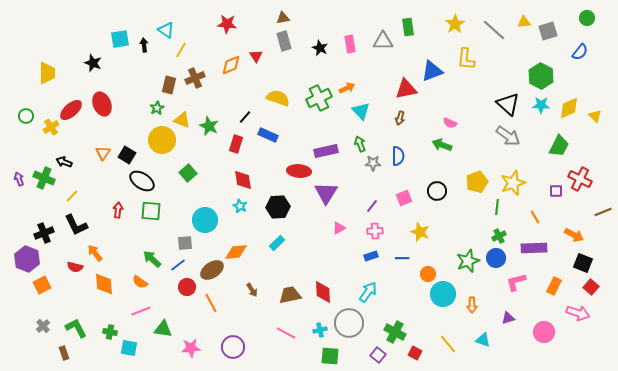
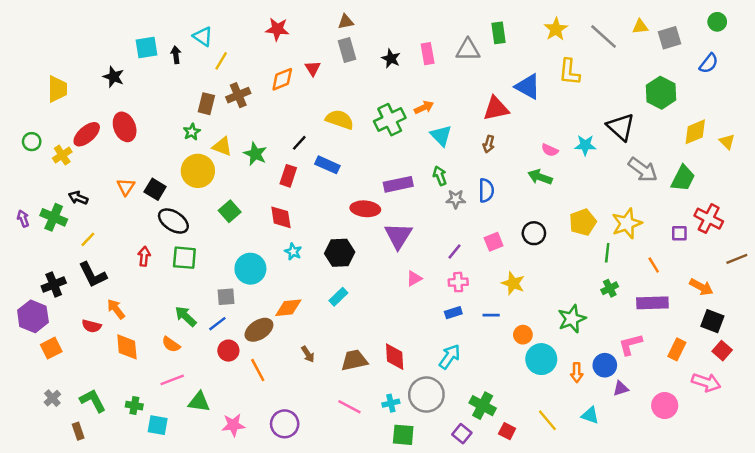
blue triangle: (432, 71) -> (528, 87), turned 50
cyan star: (541, 105) -> (585, 145), moved
gray arrow: (508, 136) -> (643, 170), moved
red diamond: (243, 180) -> (281, 217), moved
blue circle: (496, 258) -> (605, 365), moved

